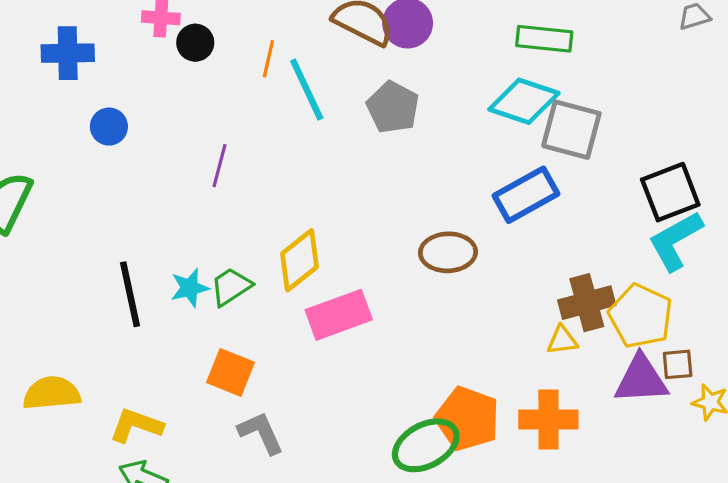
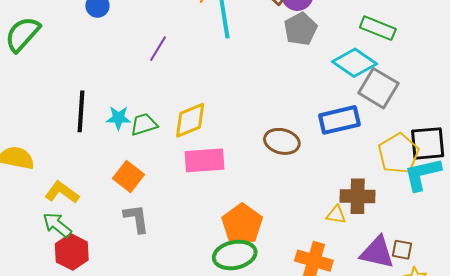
gray pentagon: (393, 107) -> (301, 29), moved
yellow pentagon: (641, 316) -> (399, 154), moved
orange pentagon: (467, 419) -> (242, 224), moved

